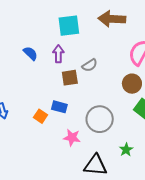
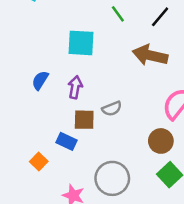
cyan square: (69, 26) -> (81, 43), moved
blue semicircle: (30, 53) -> (40, 80), turned -112
blue rectangle: (59, 107) -> (66, 141), moved

